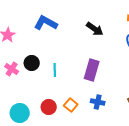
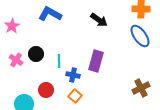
blue cross: (98, 102) -> (73, 75), moved
red circle: (49, 107) -> (46, 90), moved

